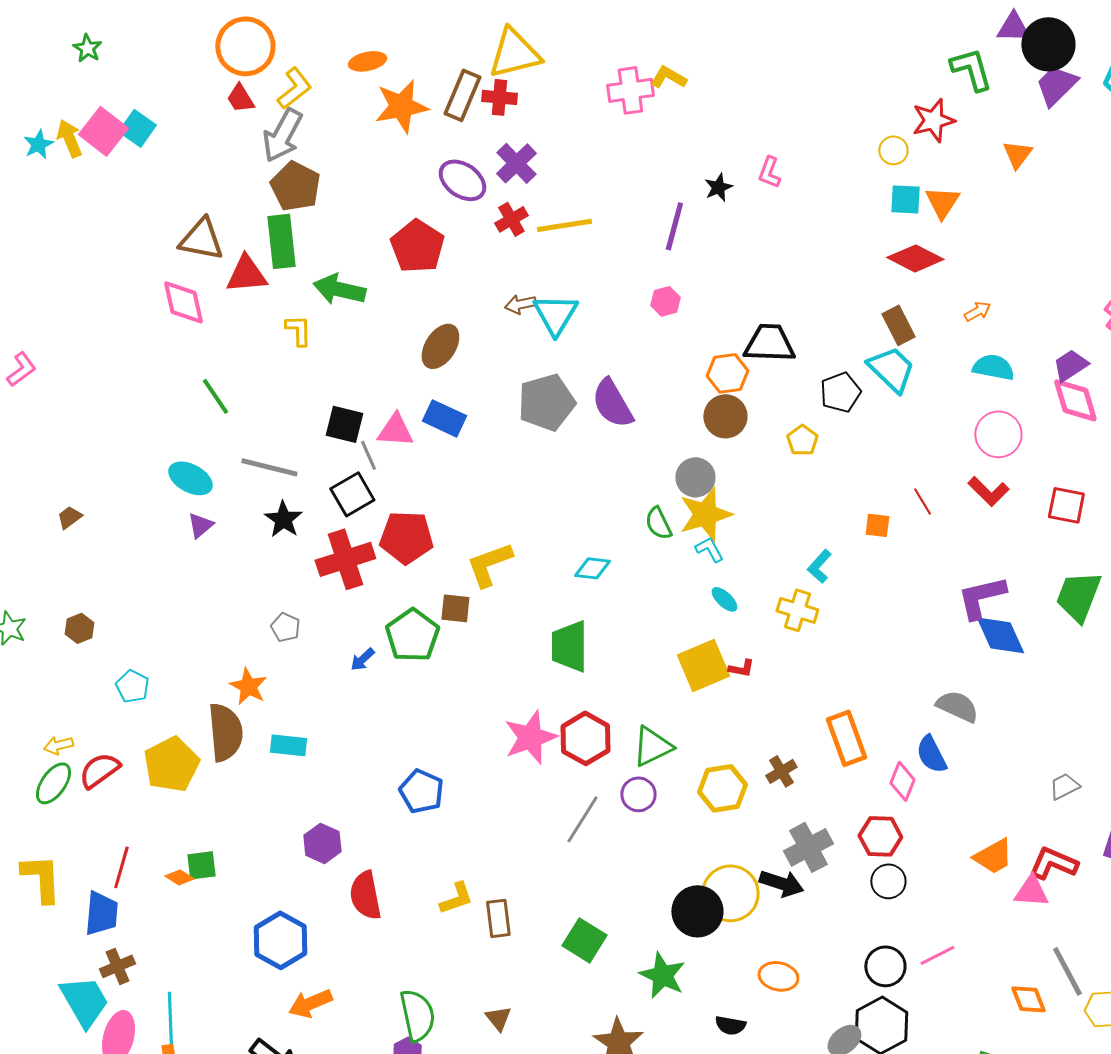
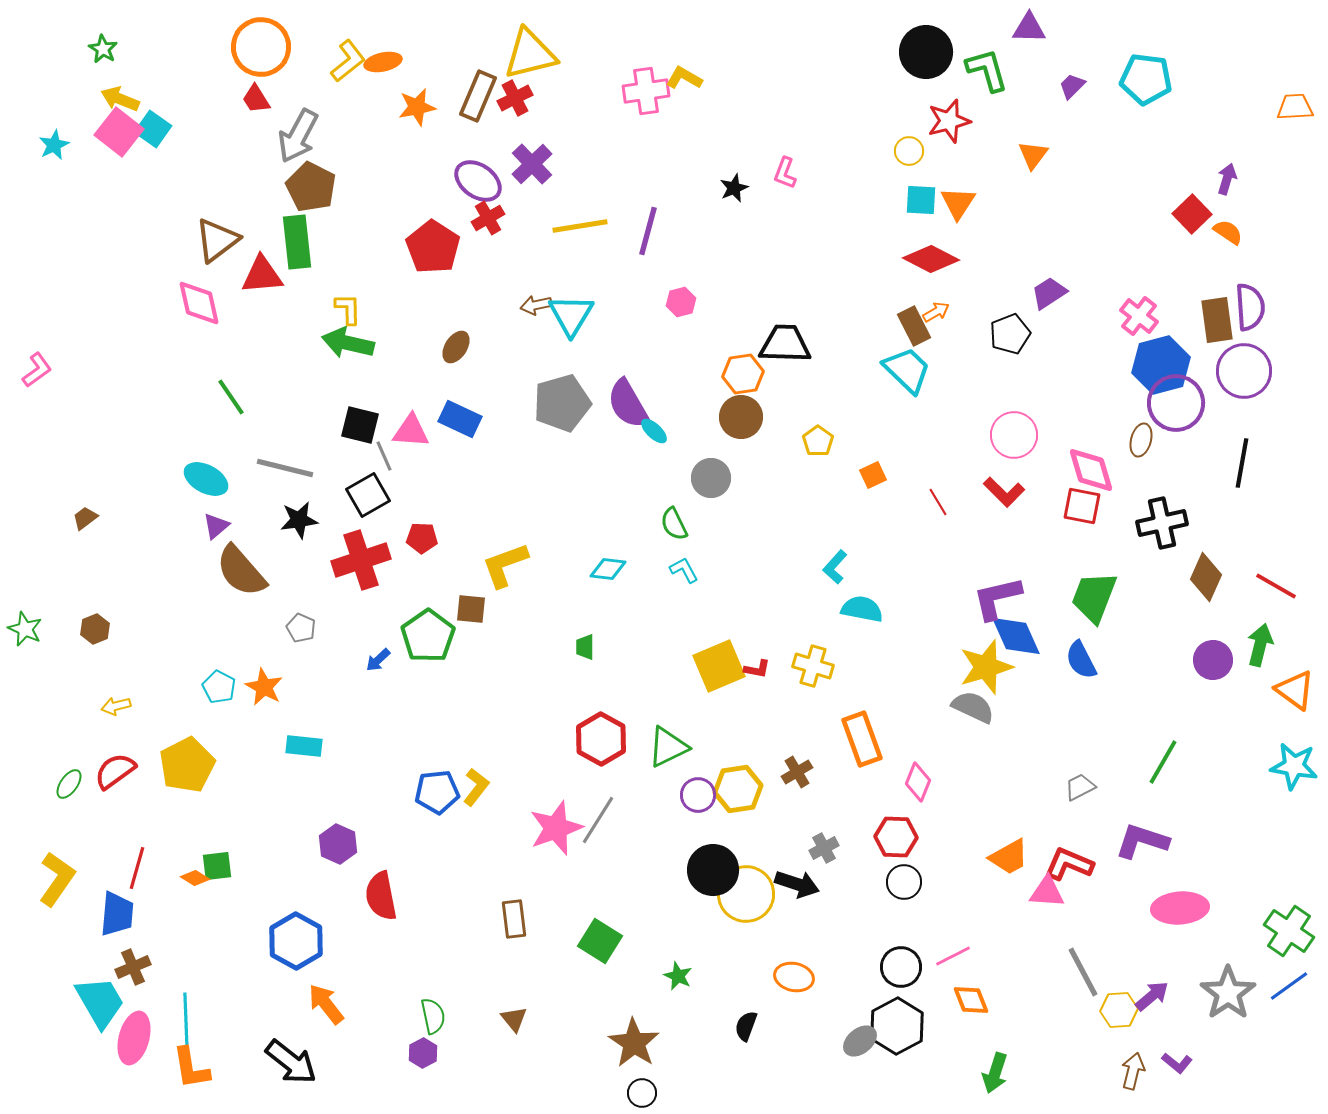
black circle: (1048, 44) -> (926, 52), moved
purple trapezoid: (1056, 85) -> (1072, 86), size x0.6
yellow L-shape: (294, 88) -> (348, 61), moved
red cross: (499, 97) -> (515, 98), turned -32
orange star: (401, 106) -> (417, 107), size x0.7
yellow arrow: (69, 138) -> (120, 99), moved, turned -45
red cross: (511, 219) -> (488, 218), moved
purple line: (674, 226) -> (648, 231), moved
brown triangle: (201, 239) -> (217, 240), turned -48
green arrow: (339, 289) -> (348, 343), moved
orange arrow: (977, 311) -> (936, 312), moved
yellow L-shape: (298, 330) -> (348, 309), moved
brown ellipse: (440, 346) -> (456, 347), size x0.7
purple trapezoid: (1070, 365) -> (1049, 293), moved
cyan semicircle: (993, 367) -> (862, 609), moved
black pentagon: (840, 392) -> (1010, 334), moved
pink diamond: (1075, 400) -> (1091, 470), moved
yellow star: (705, 514) -> (986, 667), moved
black star: (283, 519) -> (299, 520), turned 30
orange square: (877, 525) -> (873, 475), moved, turned -32
red pentagon: (406, 537) -> (422, 538), size x0.6
cyan L-shape: (709, 549) -> (684, 570), moved
cyan ellipse: (724, 599) -> (654, 431), moved
yellow cross: (797, 610) -> (813, 666), moved
green trapezoid: (569, 646) -> (585, 647), size x0.5
cyan pentagon: (132, 686) -> (219, 687), moved
brown semicircle: (225, 732) -> (241, 571), moved, turned 144
pink star: (530, 737) -> (556, 828), moved
yellow arrow: (58, 745) -> (116, 706), moved
blue semicircle: (931, 754) -> (1081, 660), moved
green ellipse: (53, 783) -> (69, 784), size x0.7
blue pentagon: (421, 791) -> (437, 792), turned -30
purple circle: (638, 794) -> (698, 795), moved
gray cross: (808, 847) -> (824, 848), size x0.6
yellow L-shape: (41, 878) -> (57, 879), turned 38
yellow L-shape: (456, 898) -> (476, 787), moved, turned -33
black circle: (697, 911) -> (713, 870), moved
green star: (662, 975) -> (678, 976), size x0.6
orange diamond: (1028, 999) -> (971, 1000), moved
orange arrow: (310, 1003) -> (326, 1004), turned 75
green semicircle: (417, 1015) -> (433, 1016), size x0.7
black semicircle: (730, 1025) -> (746, 1026), turned 100

